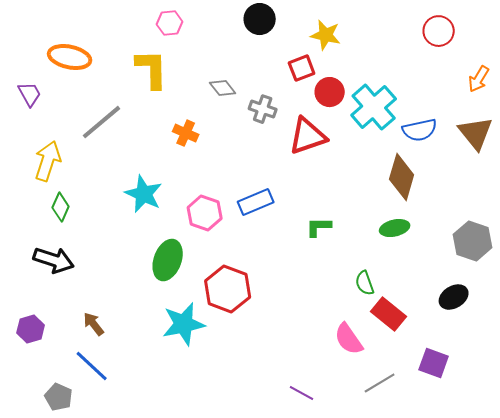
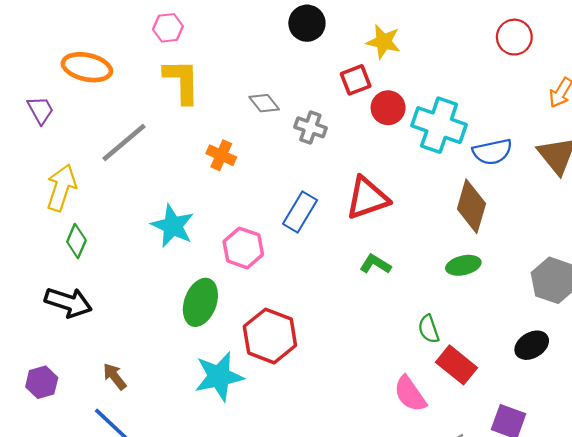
pink hexagon: (170, 23) -> (168, 28), moved
cyan cross: (374, 107) -> (439, 125), turned -30
red triangle: (308, 136) -> (367, 198), moved
blue rectangle: (256, 202) -> (300, 212), moved, turned -36
green L-shape: (319, 227) -> (375, 264), turned 32

